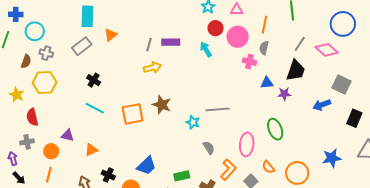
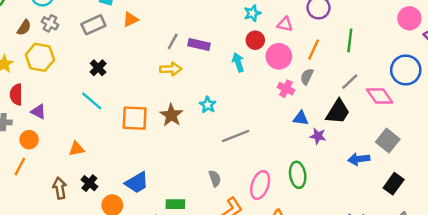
gray line: (218, 109) -> (236, 136), turned -30
cyan star: (193, 122) -> (208, 105), moved
purple triangle: (68, 135) -> (38, 112), moved

